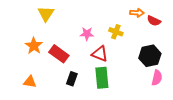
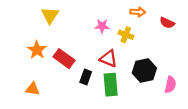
orange arrow: (137, 13) -> (138, 12), moved
pink star: (87, 34) -> (102, 26), moved
black hexagon: (150, 56) -> (144, 71), moved
black rectangle: (72, 79) -> (86, 77), moved

